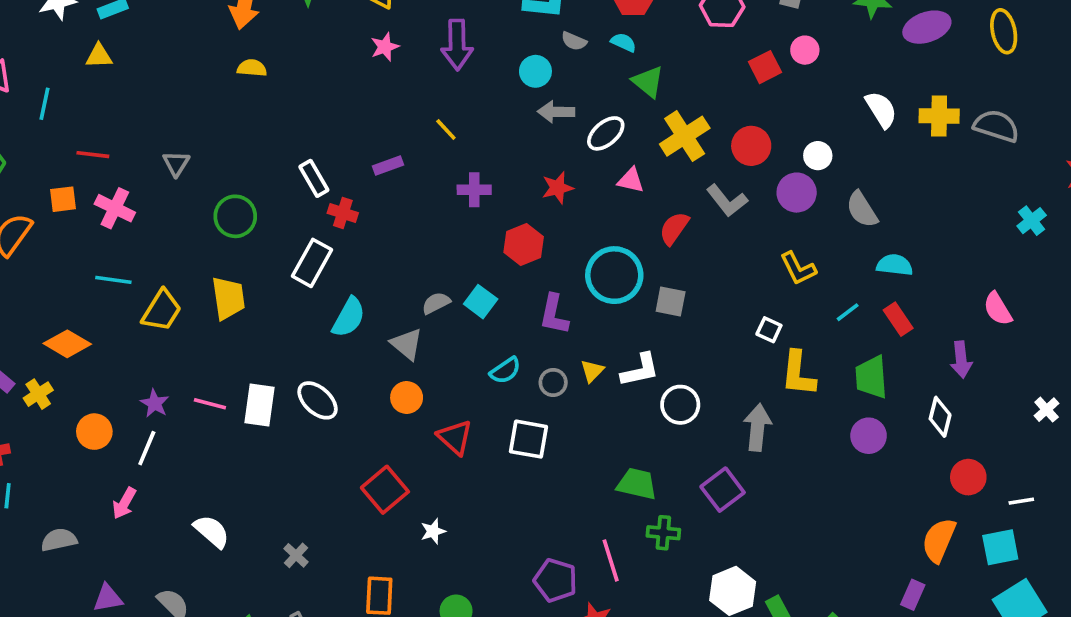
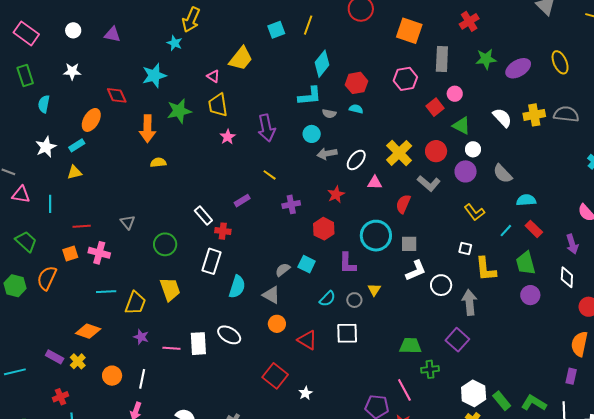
green triangle: (648, 82) -> (461, 126), moved
white L-shape: (640, 370) -> (416, 271), moved
purple star: (155, 403) -> (141, 337), moved
white circle: (680, 405) -> (441, 285), moved

